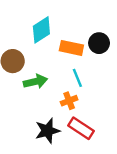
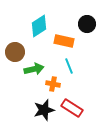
black circle: (99, 43) -> (87, 24), moved
orange cross: (69, 101) -> (53, 84), moved, turned 32

